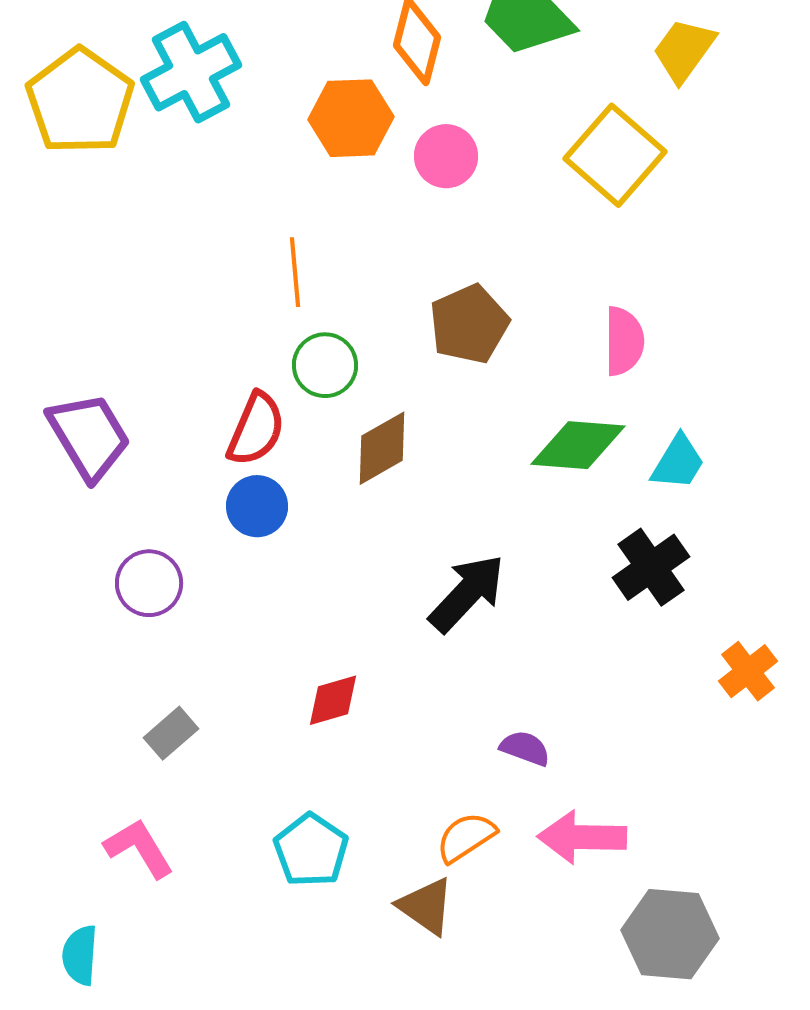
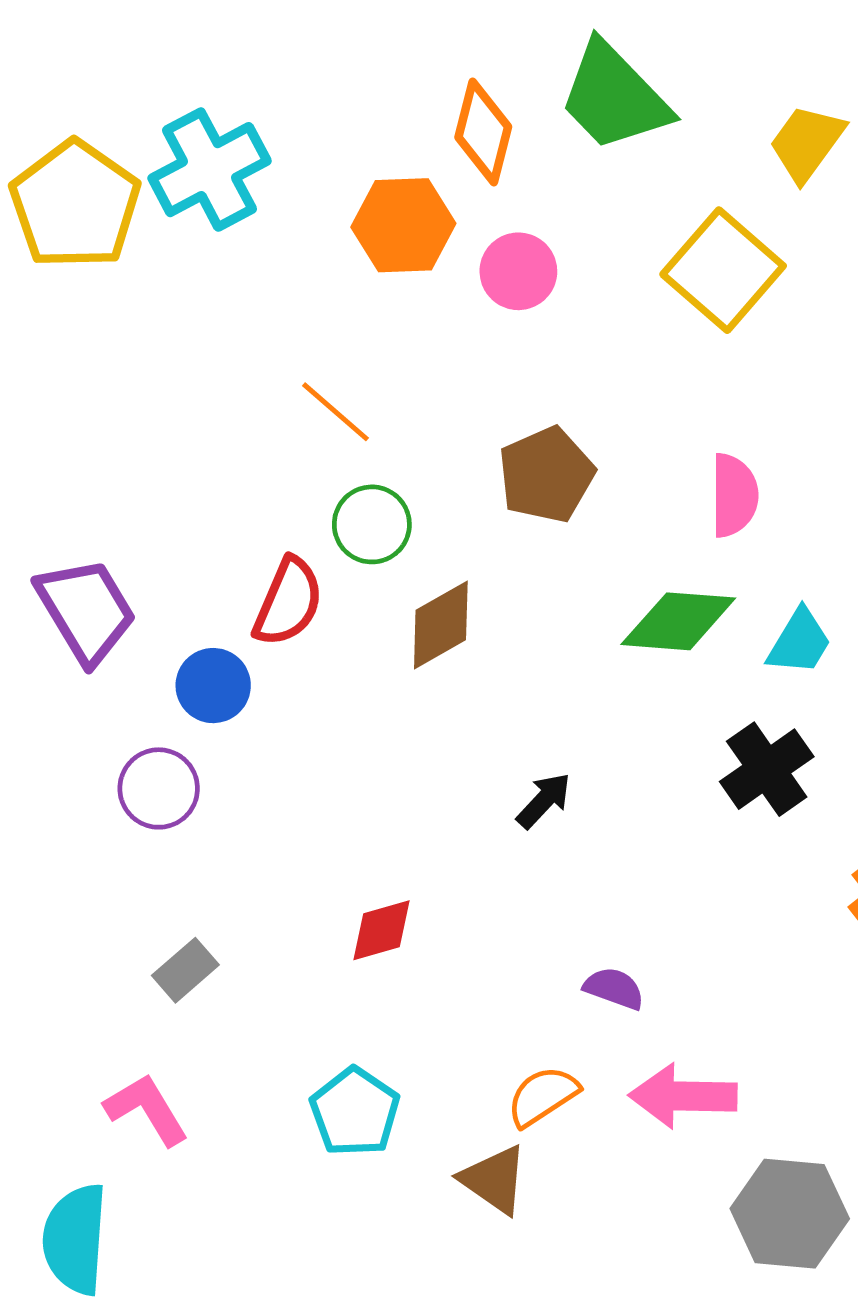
orange line: (295, 272) -> (335, 412), turned -44
blue circle: (257, 506) -> (213, 686), moved
black arrow: (467, 593) -> (544, 801), size x0.6
cyan semicircle: (80, 955) -> (75, 1239), size x1.5

